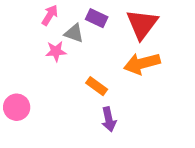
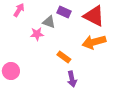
pink arrow: (50, 15) -> (19, 10), moved
red triangle: (142, 24) -> (94, 16), turned -40

